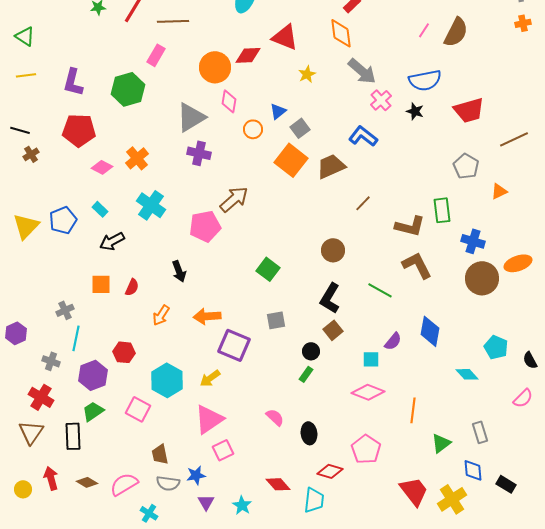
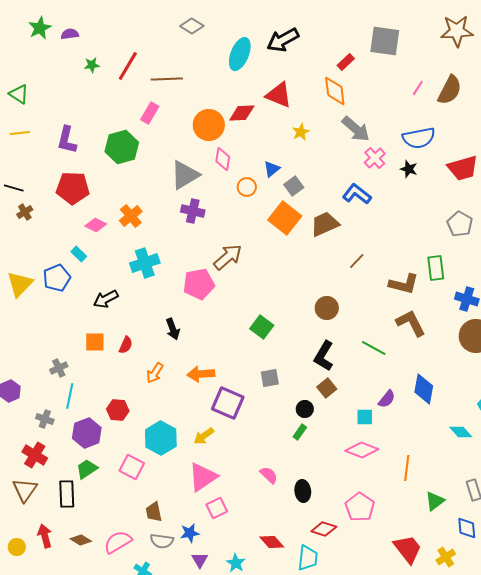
cyan cross: (151, 205) -> (145, 263), turned 36
cyan rectangle: (100, 209) -> (79, 254), moved
yellow cross: (452, 499) -> (446, 557), size x0.7

